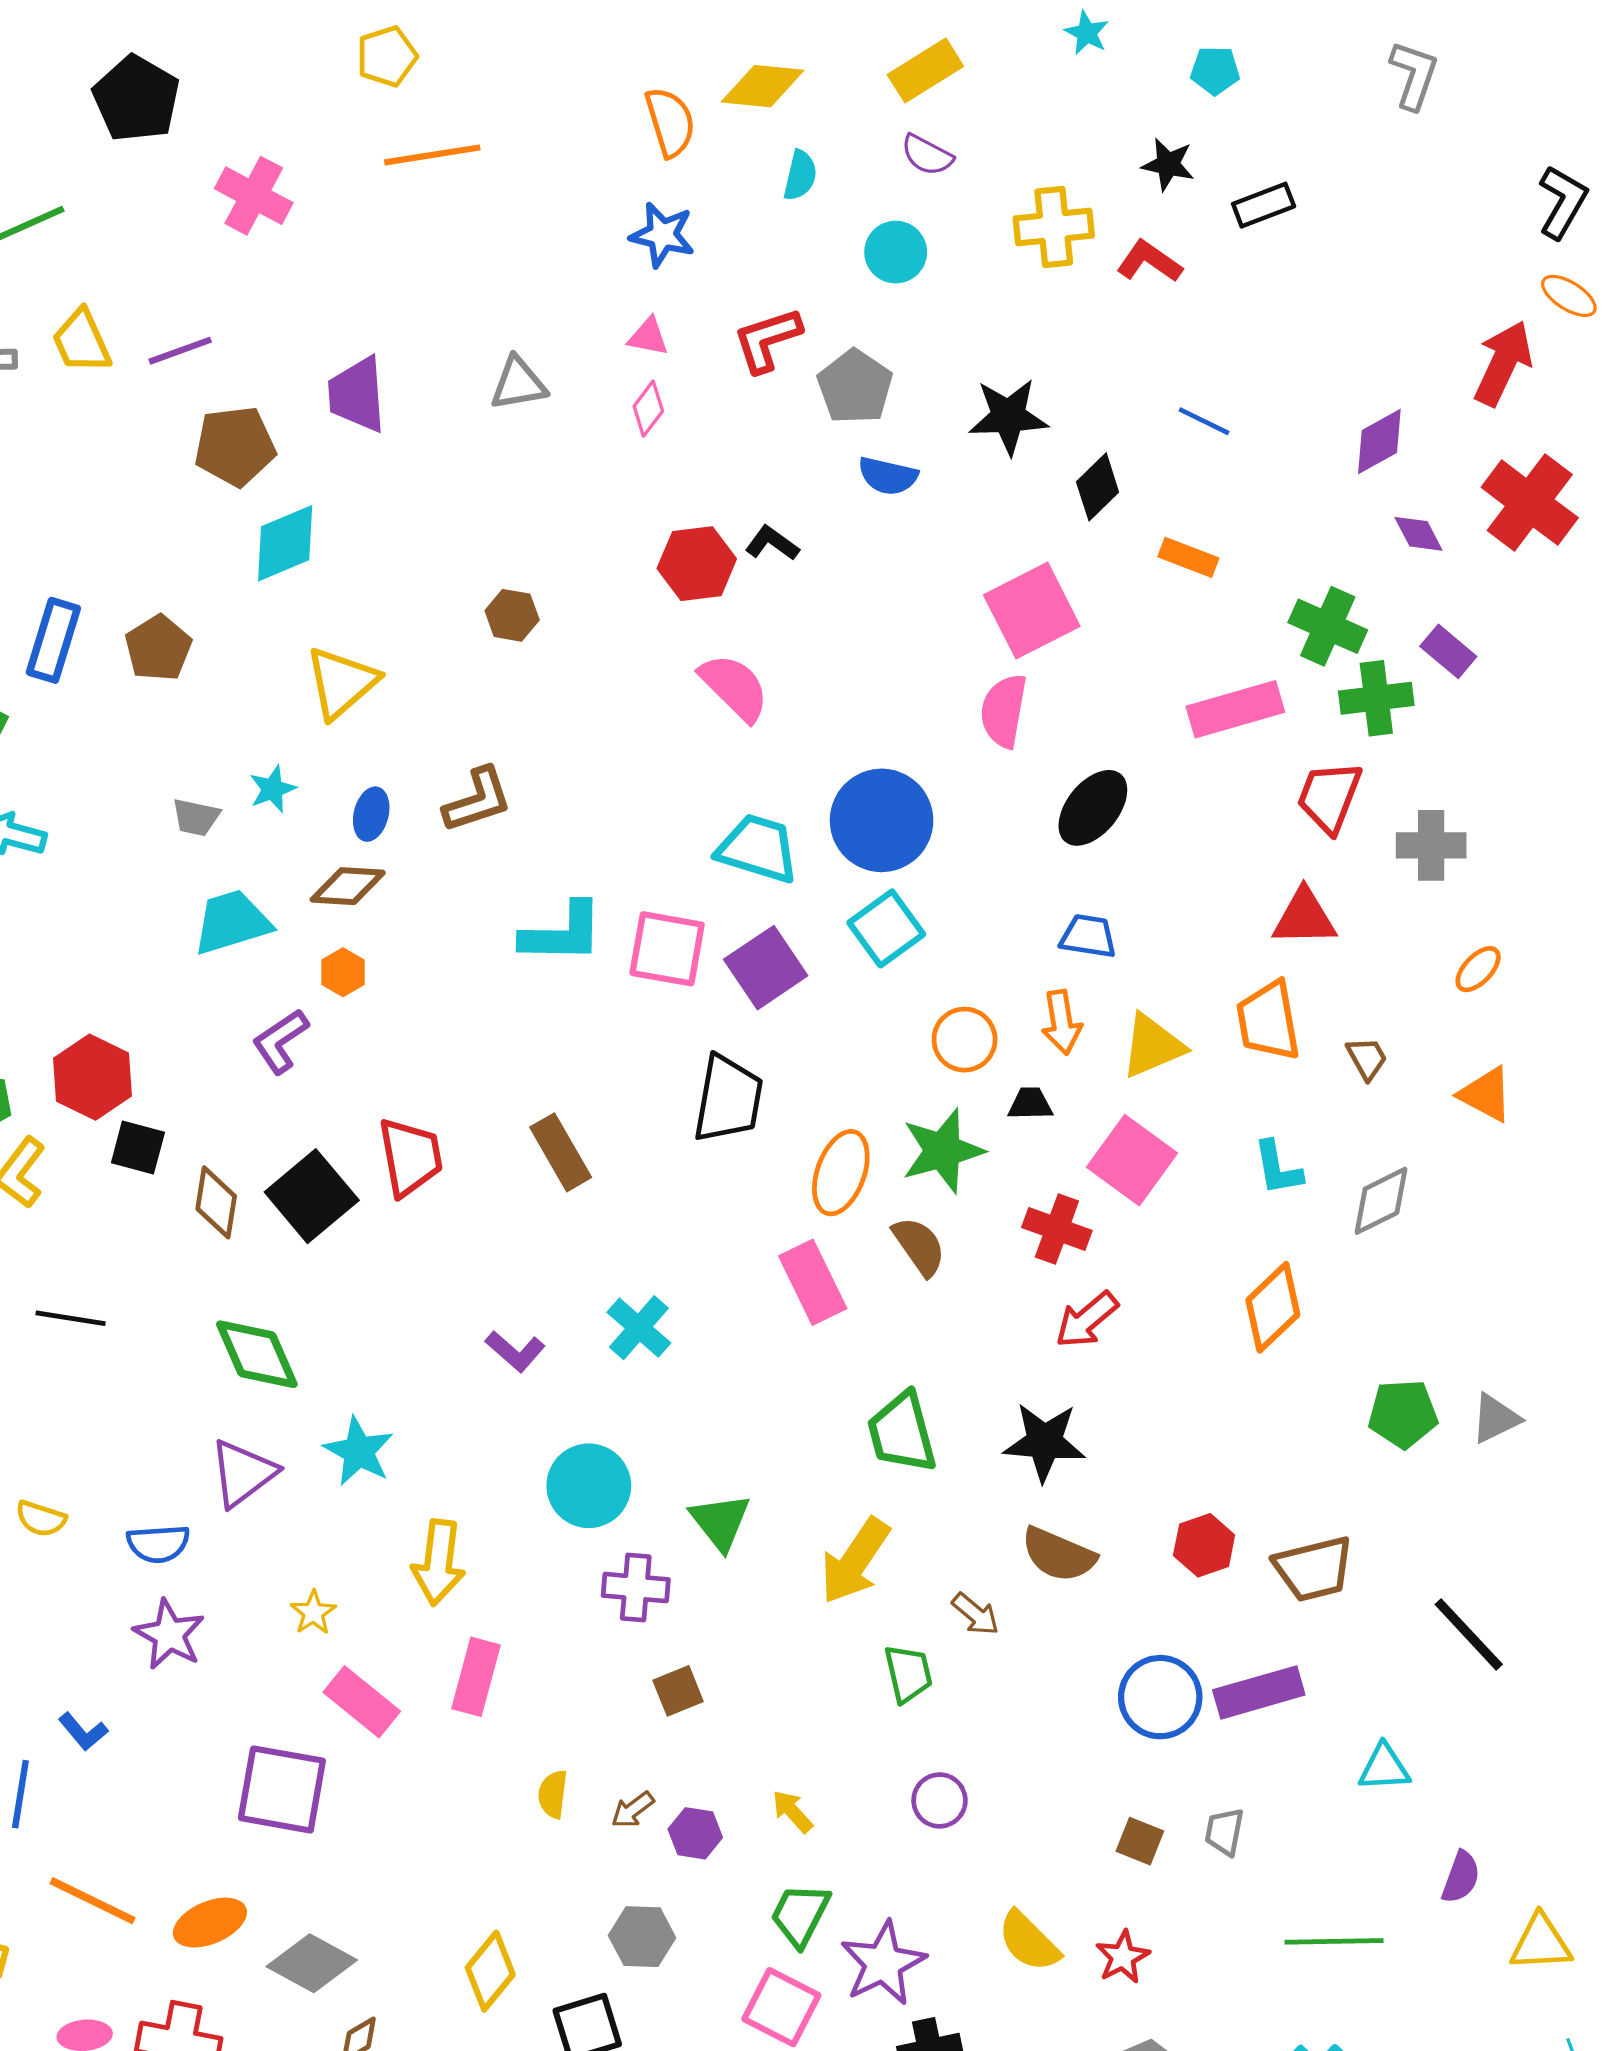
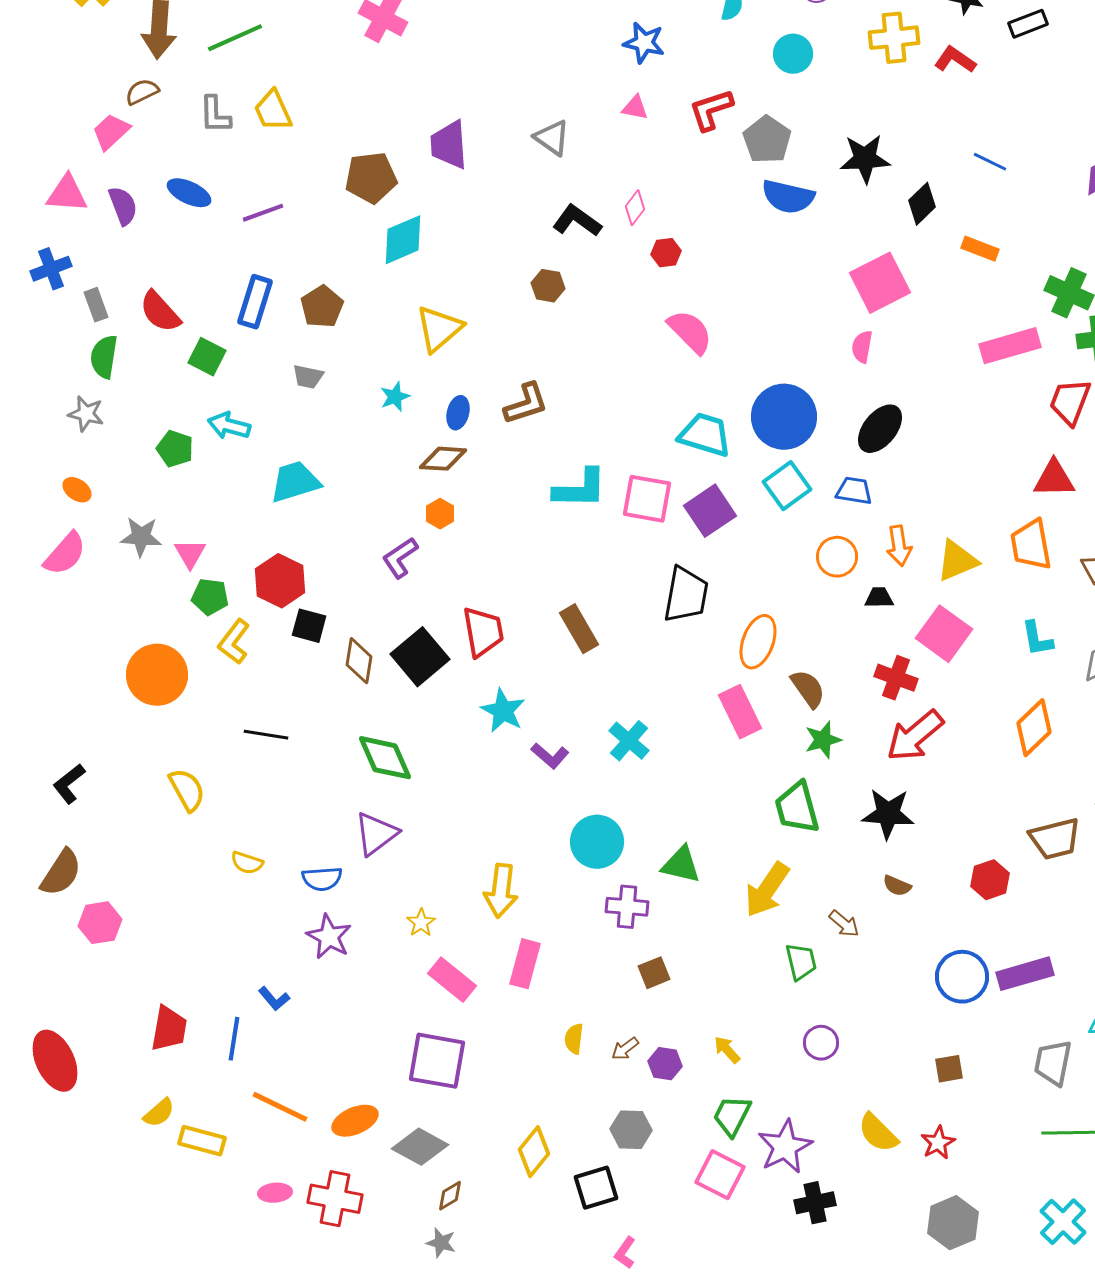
purple line: (180, 351) -> (263, 213), moved
gray triangle: (518, 384) -> (552, 138), turned 45
pink diamond: (648, 409) -> (635, 208), moved
blue semicircle: (888, 476) -> (788, 197), size x1.4
black L-shape: (772, 543) -> (577, 221), moved, size x1.4
red hexagon: (697, 564) -> (666, 253), size x0.6
pink semicircle: (1004, 711) -> (862, 347), size x0.7
black ellipse: (1093, 808) -> (880, 429), moved
gray trapezoid: (196, 817) -> (308, 377), moved
cyan trapezoid: (232, 922) -> (295, 482), moved
blue trapezoid: (1088, 936) -> (854, 491), moved
green star: (943, 1151) -> (823, 740), moved, size x0.7
red arrow: (1087, 1320) -> (915, 736), size x1.4
cyan star: (359, 1451) -> (503, 711), moved
green triangle: (720, 1522) -> (681, 865), turned -39
brown semicircle: (1058, 1555) -> (897, 886), size x0.6
brown trapezoid: (1314, 1569) -> (1055, 839), moved
purple square: (282, 1789) -> (437, 1061), moved
gray trapezoid: (1224, 1832) -> (1053, 1063), moved, size x1.5
brown square: (1140, 1841) -> (949, 1069), turned -32

